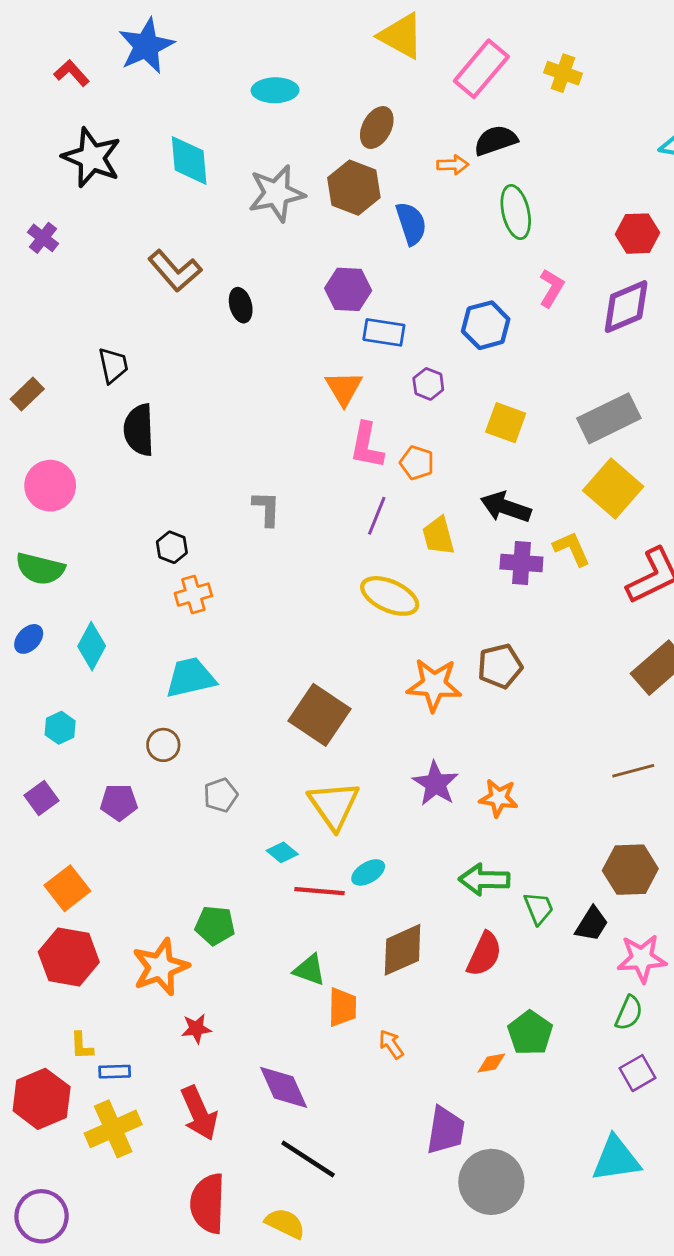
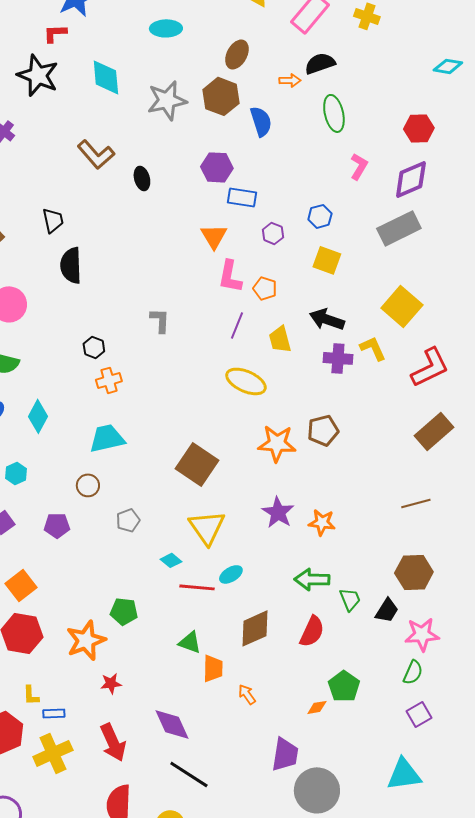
red L-shape: (72, 73) -> (55, 33), moved, turned -50
blue hexagon: (486, 325) -> (320, 216), moved, size x0.7
gray rectangle: (609, 418) -> (399, 228), moved

